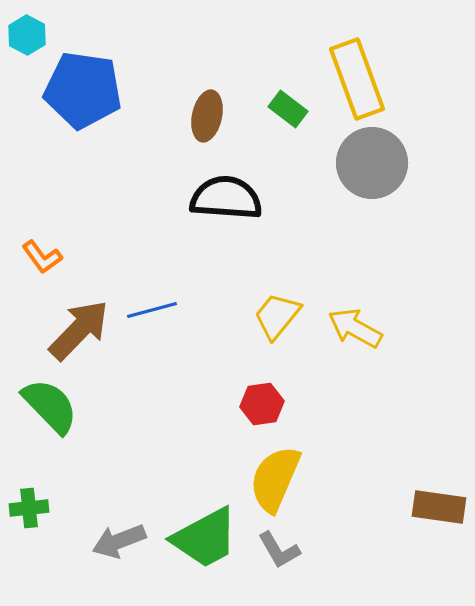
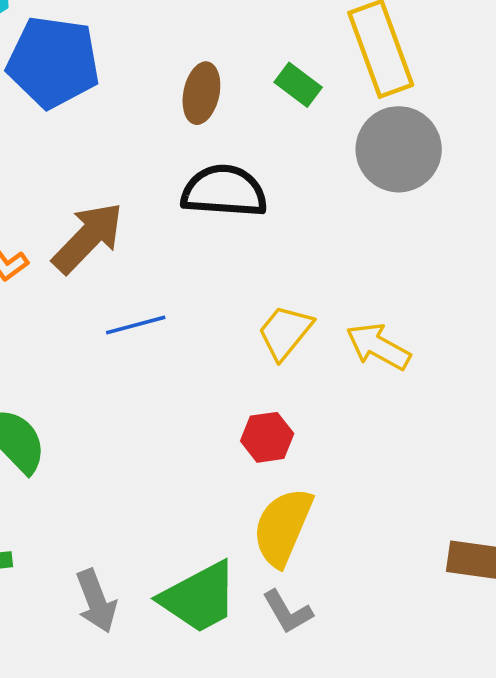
brown arrow: (79, 330) -> (88, 238), moved
gray arrow: (119, 541) -> (96, 601), turned -90

